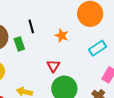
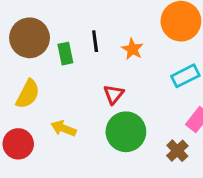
black line: (31, 26) -> (95, 41), moved

